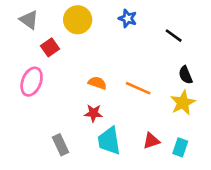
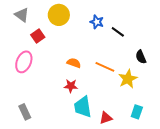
blue star: (128, 18) -> (97, 22), moved
black line: (174, 36) -> (118, 32), moved
yellow star: (183, 103) -> (128, 79), moved
red triangle: (151, 141) -> (106, 118), moved
gray rectangle: (61, 145) -> (25, 112), moved

